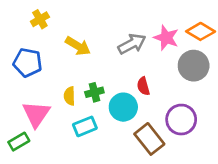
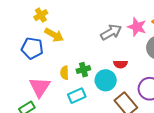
yellow arrow: (78, 46) -> (54, 35), moved
red semicircle: (143, 86) -> (120, 64), turned -72

